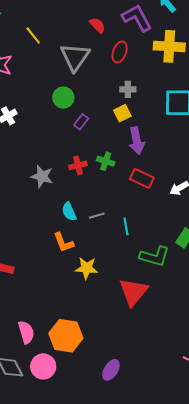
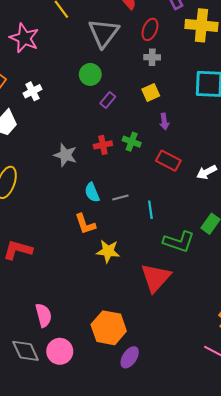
gray cross: (128, 89) -> (152, 57), moved
purple arrow: (137, 141) -> (164, 122), size x0.6
orange hexagon: (66, 336) -> (109, 328), moved

